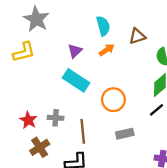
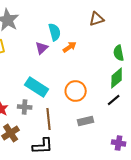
cyan semicircle: (103, 26) -> (55, 32), moved
brown triangle: (137, 36) -> (97, 19), moved
cyan rectangle: (76, 80) -> (37, 87), moved

